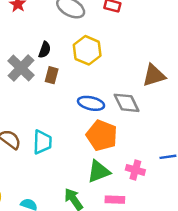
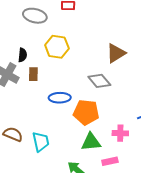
blue ellipse: (91, 103) -> (60, 98), moved
cyan trapezoid: (42, 142) -> (41, 142), moved
green triangle: (99, 172) -> (91, 142), turned 30

